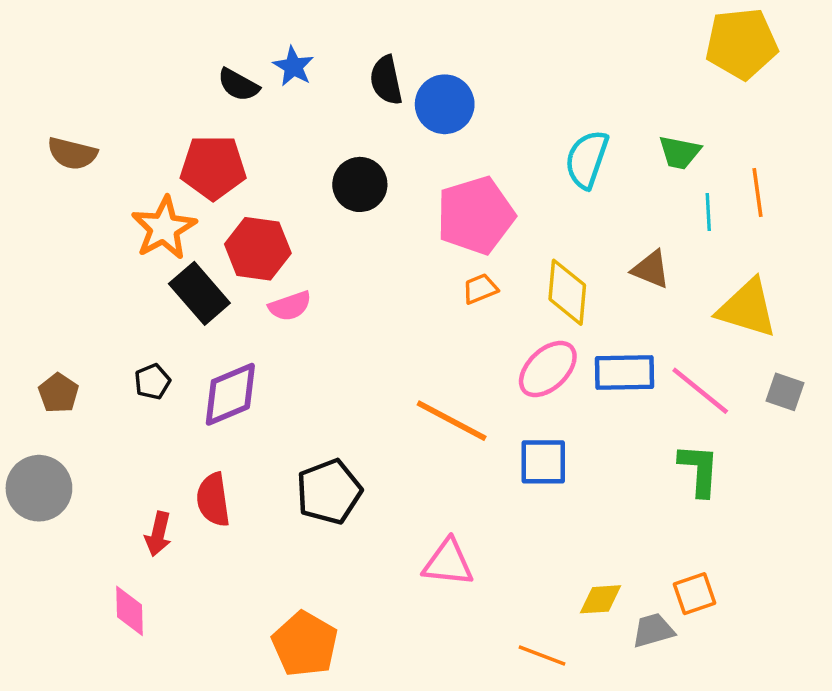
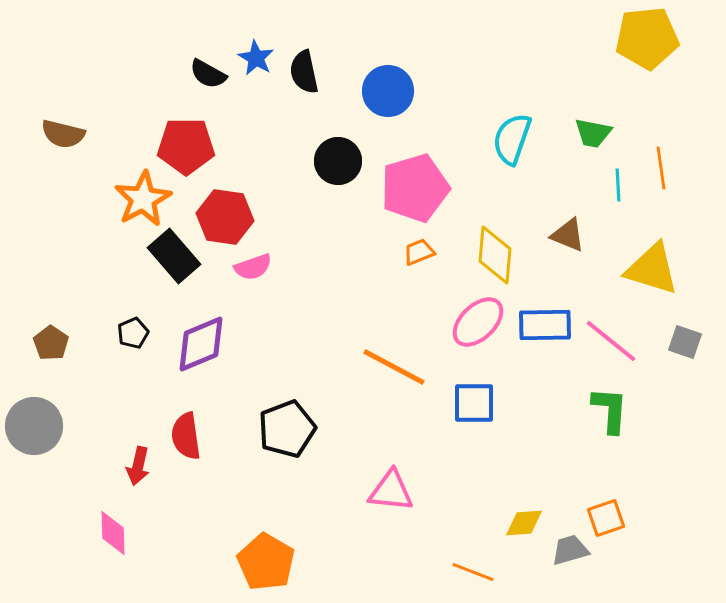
black semicircle: (386, 80) -> (304, 72), moved
black circle: (360, 184) -> (338, 161), moved

